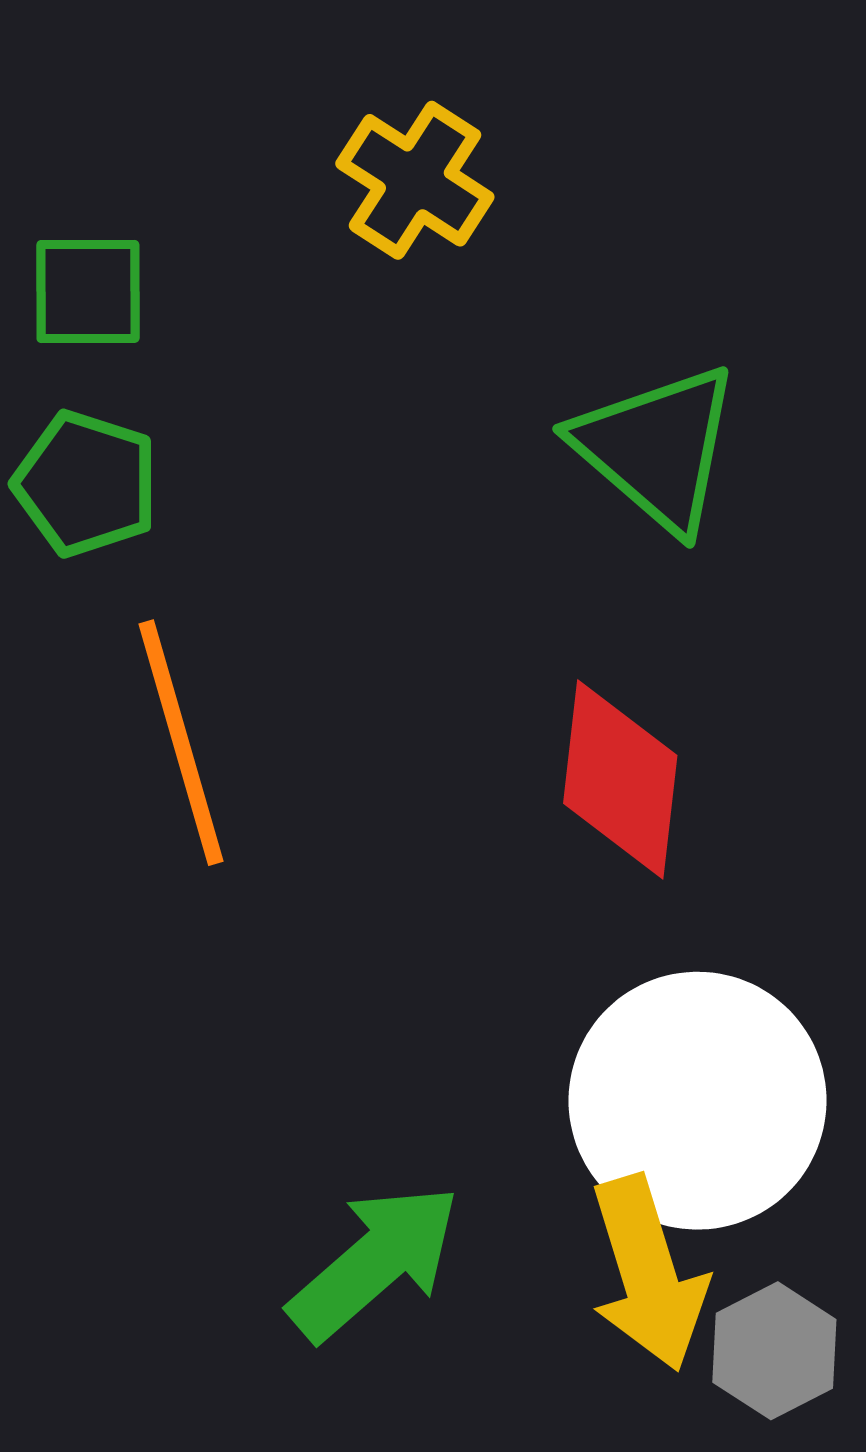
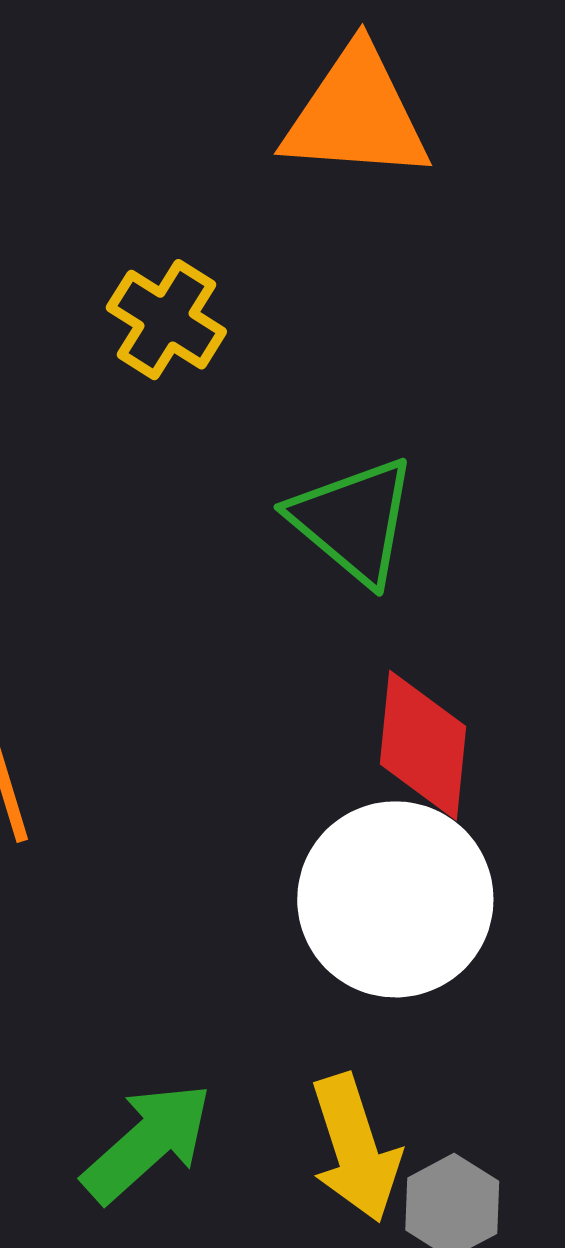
red diamond: (620, 779) -> (423, 745), moved
white circle: (698, 1101) -> (395, 899), moved

